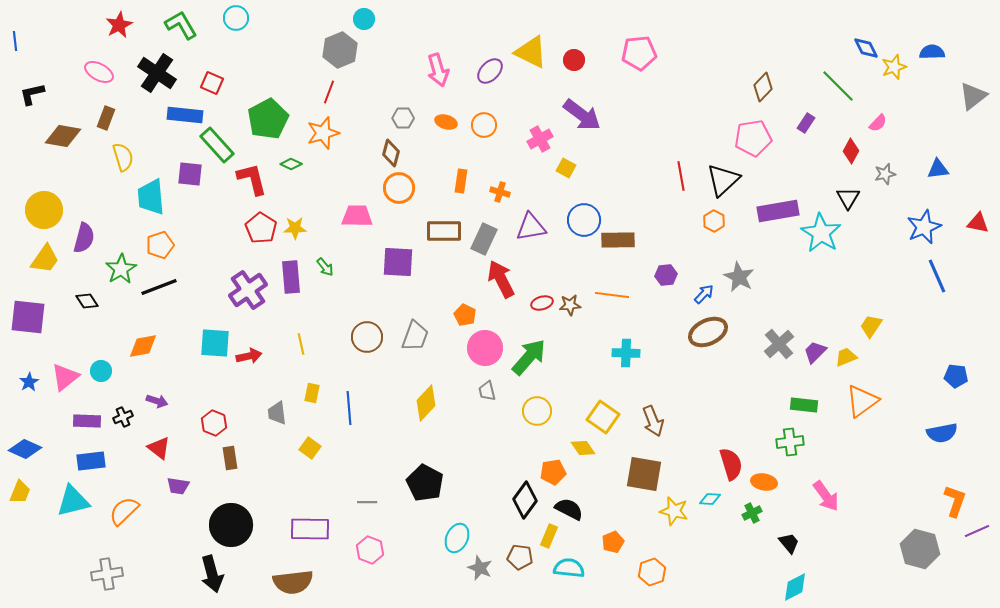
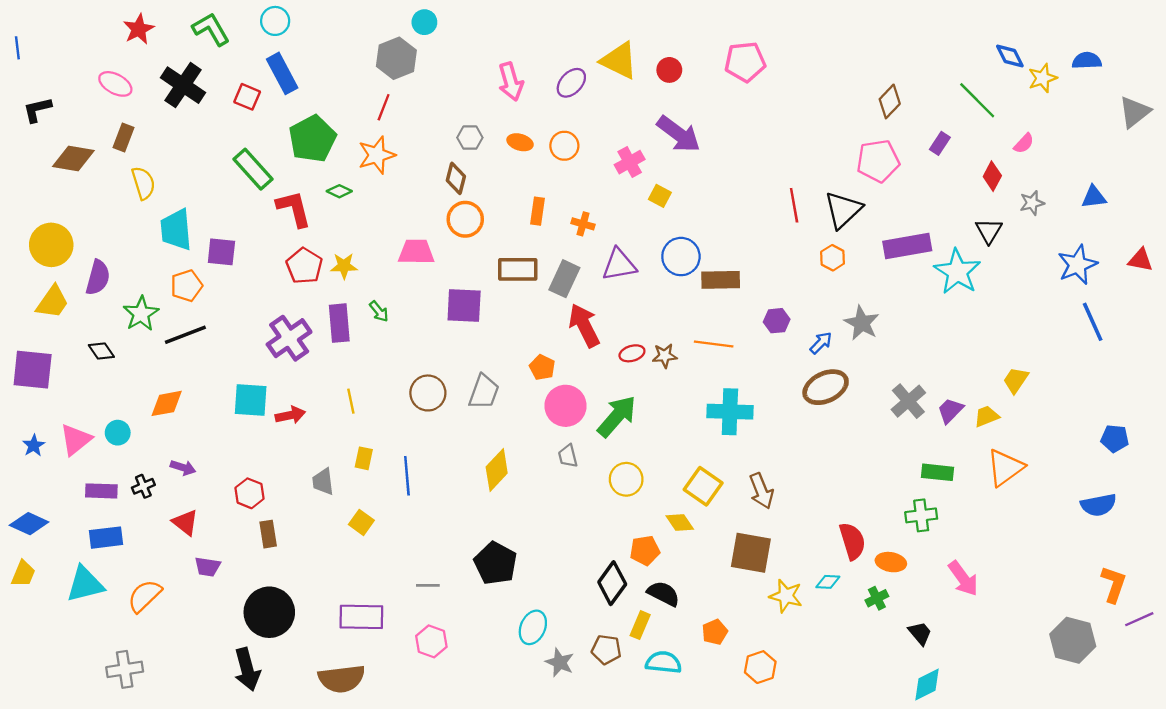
blue rectangle: (185, 115) -> (282, 73), moved, turned 56
purple square: (190, 174) -> (221, 252), moved
cyan cross: (626, 353) -> (730, 412), size x1.4

